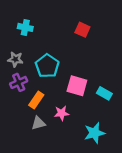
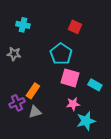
cyan pentagon: (47, 66) -> (61, 54), moved
purple cross: (19, 82) -> (17, 103), moved
pink star: (62, 113) -> (73, 104), moved

